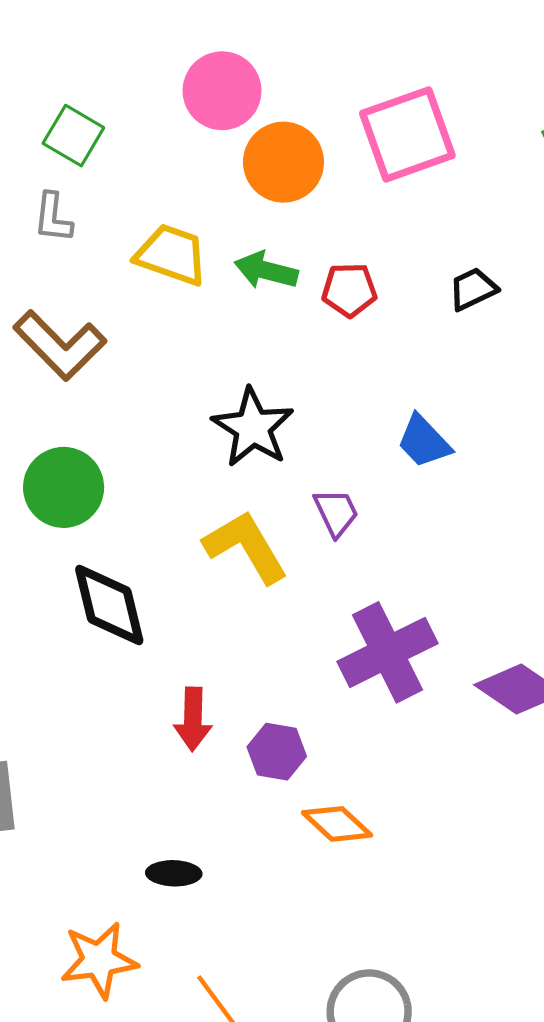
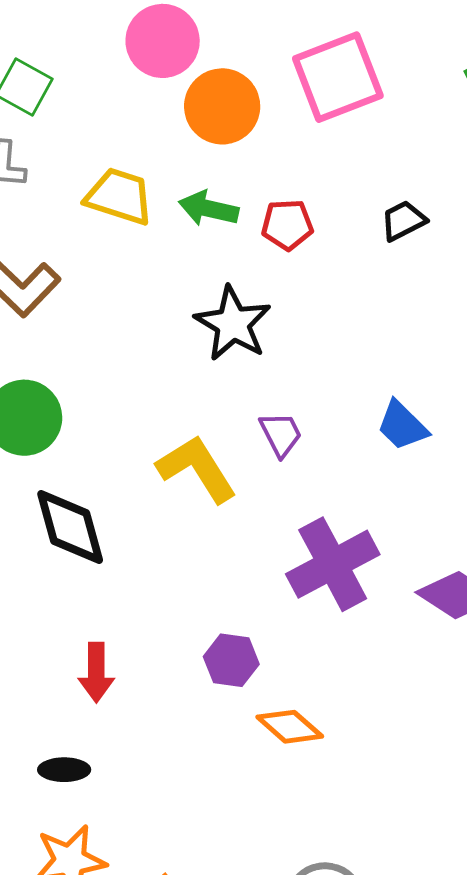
black star: (253, 428) -> (233, 324), moved
blue trapezoid: (424, 441) -> (402, 426), moved
red arrow: (193, 719) -> (96, 672), moved
black ellipse: (174, 873) -> (64, 770), moved

